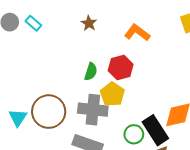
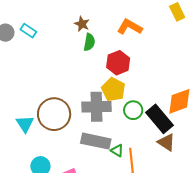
green semicircle: (91, 72) -> (89, 42), moved
green circle: (134, 134) -> (133, 110), moved

